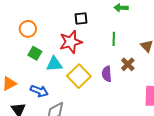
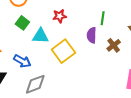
red star: (71, 42) -> (60, 16), size x0.6
purple semicircle: (107, 74) -> (92, 35), moved

